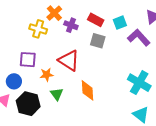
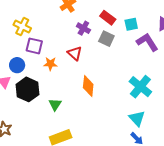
purple cross: (71, 25) -> (83, 28), moved
yellow cross: (38, 29) -> (22, 26), moved
red triangle: (69, 60) -> (75, 53), size x0.7
green triangle: (57, 94) -> (55, 104), moved

